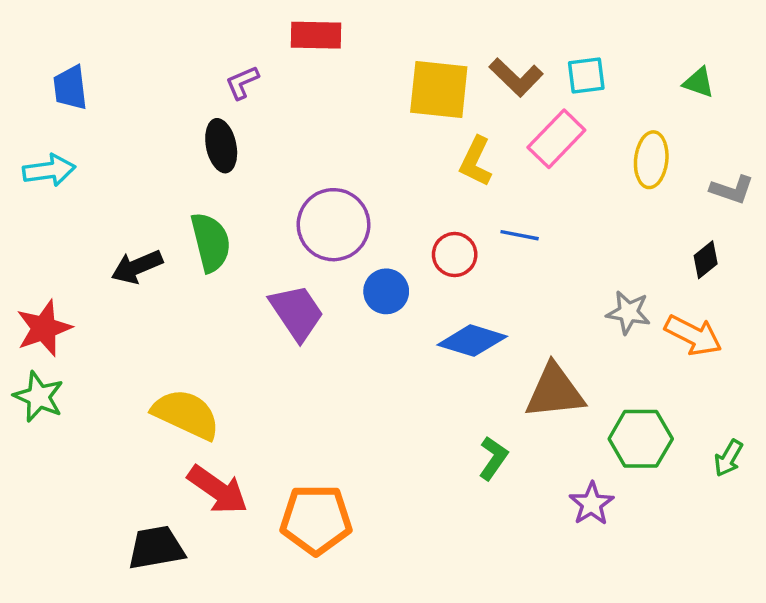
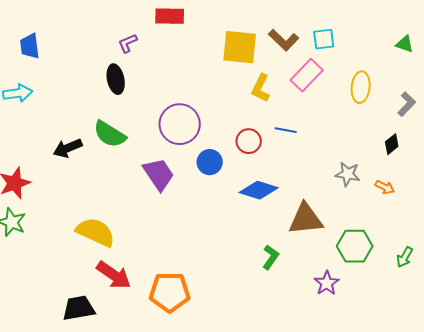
green triangle: (699, 82) -> (405, 44), moved
gray L-shape: (732, 190) -> (407, 104), turned -65
green semicircle: (211, 242) -> (110, 134), turned 136
orange arrow: (693, 335) -> (385, 187), size x0.6

